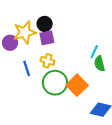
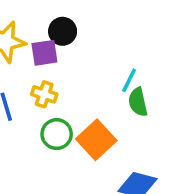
black circle: (45, 24) -> (63, 31), moved
green circle: (55, 83) -> (57, 134), size x0.7

